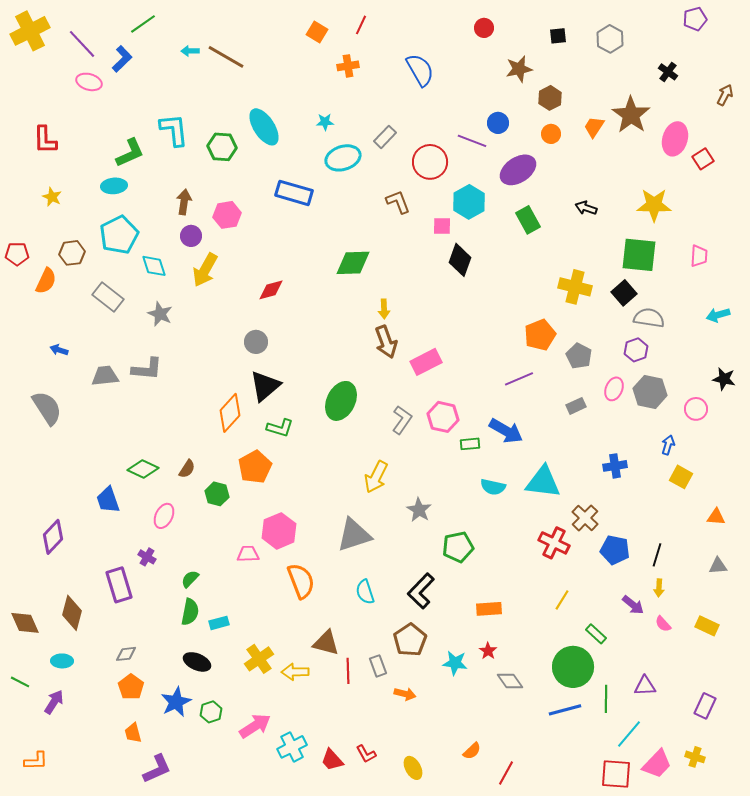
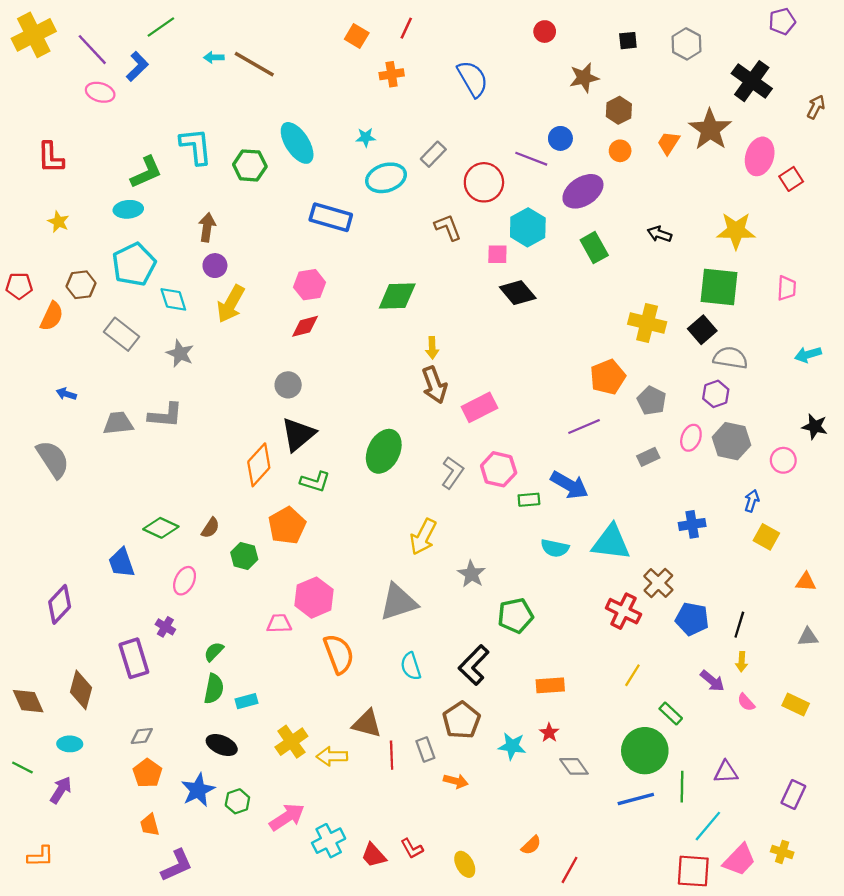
black cross: (668, 72) -> (752, 81), size x1.8
pink hexagon: (227, 215) -> (309, 285), moved
black diamond: (460, 260) -> (518, 293), turned -60

